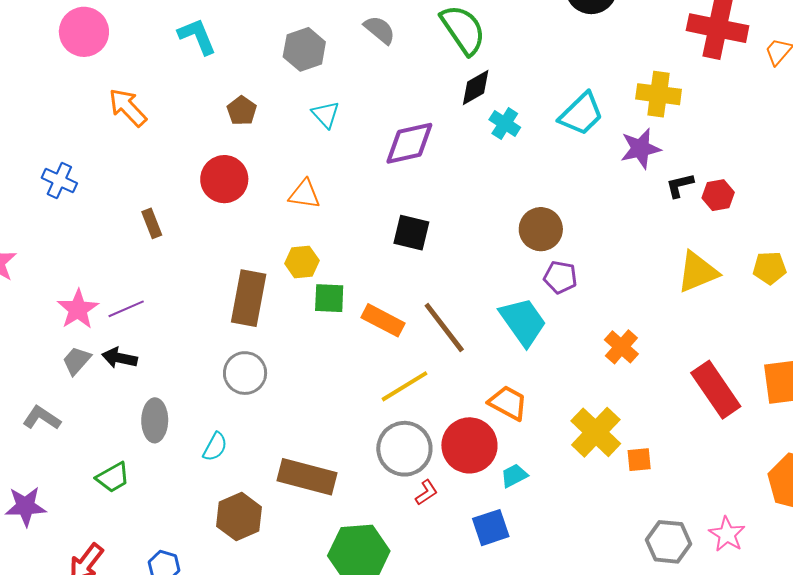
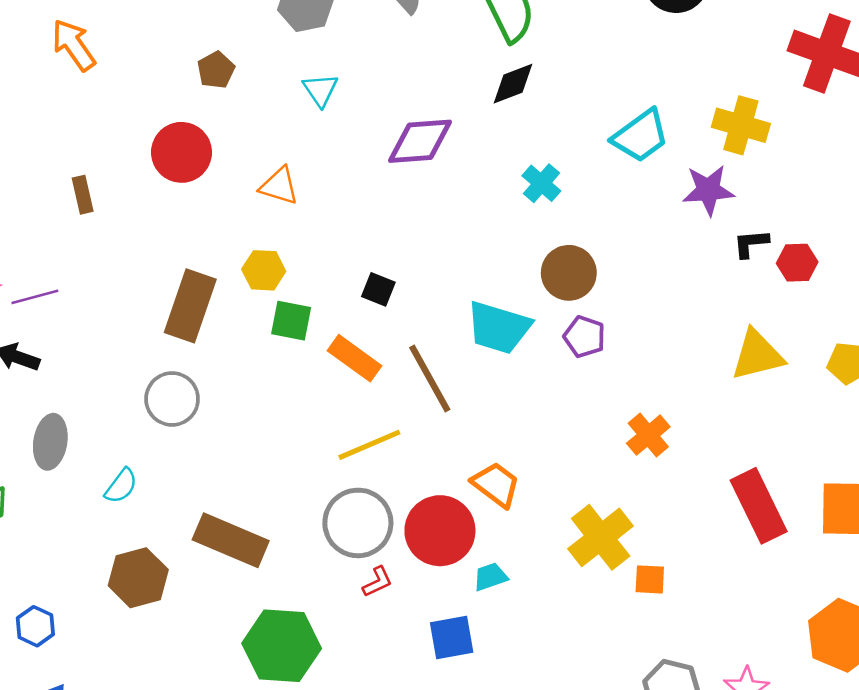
cyan cross: (505, 123) -> (541, 183), moved
black square: (411, 233) -> (378, 289), moved, size x0.7
cyan trapezoid: (523, 322) -> (499, 328), moved, turned 134

